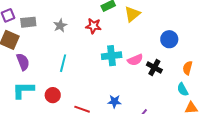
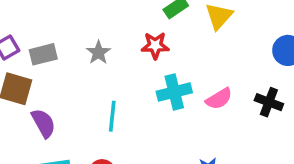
cyan cross: (112, 56) -> (174, 92), moved
pink semicircle: (135, 60) -> (219, 99), moved

